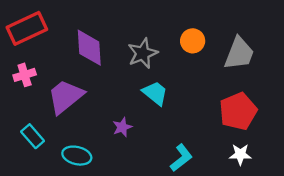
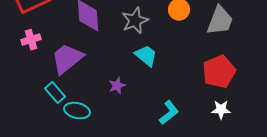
cyan rectangle: (33, 136) -> (55, 93), moved

